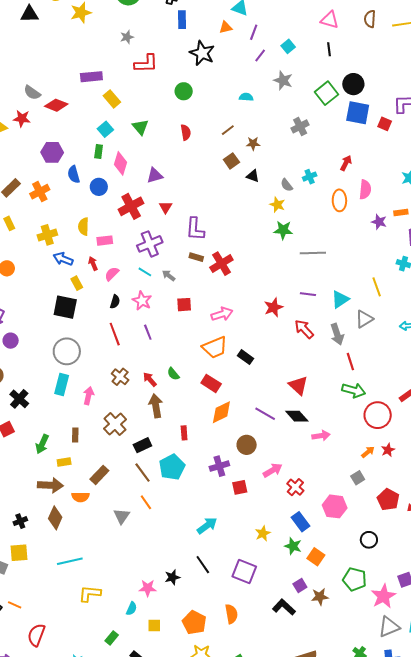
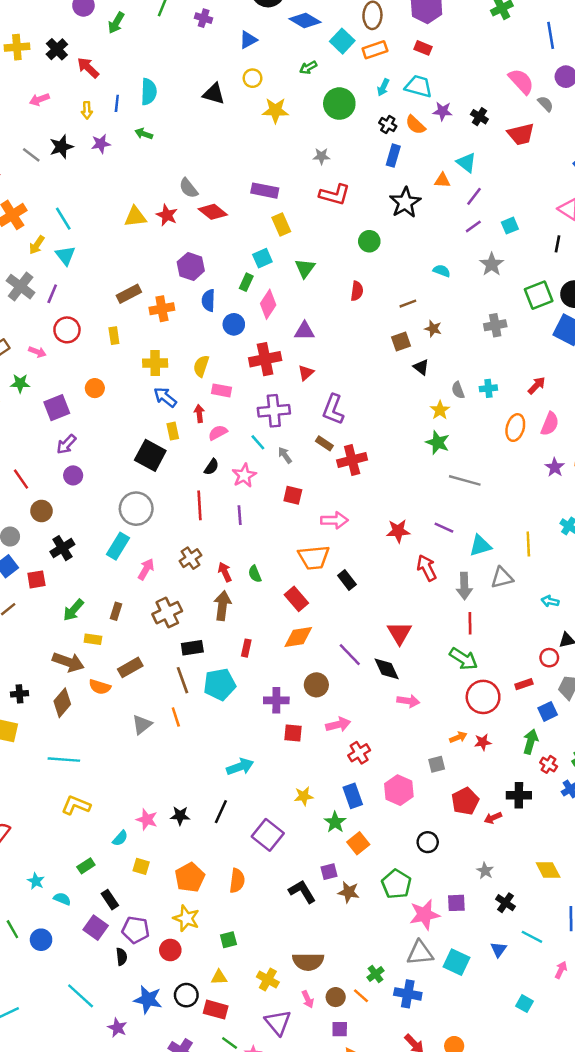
black line: (203, 565) -> (221, 812), turned 42

